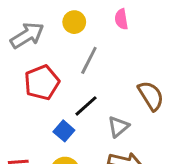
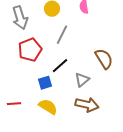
gray arrow: (27, 35) -> (20, 18), turned 105
blue square: (64, 131) -> (45, 83), turned 32

